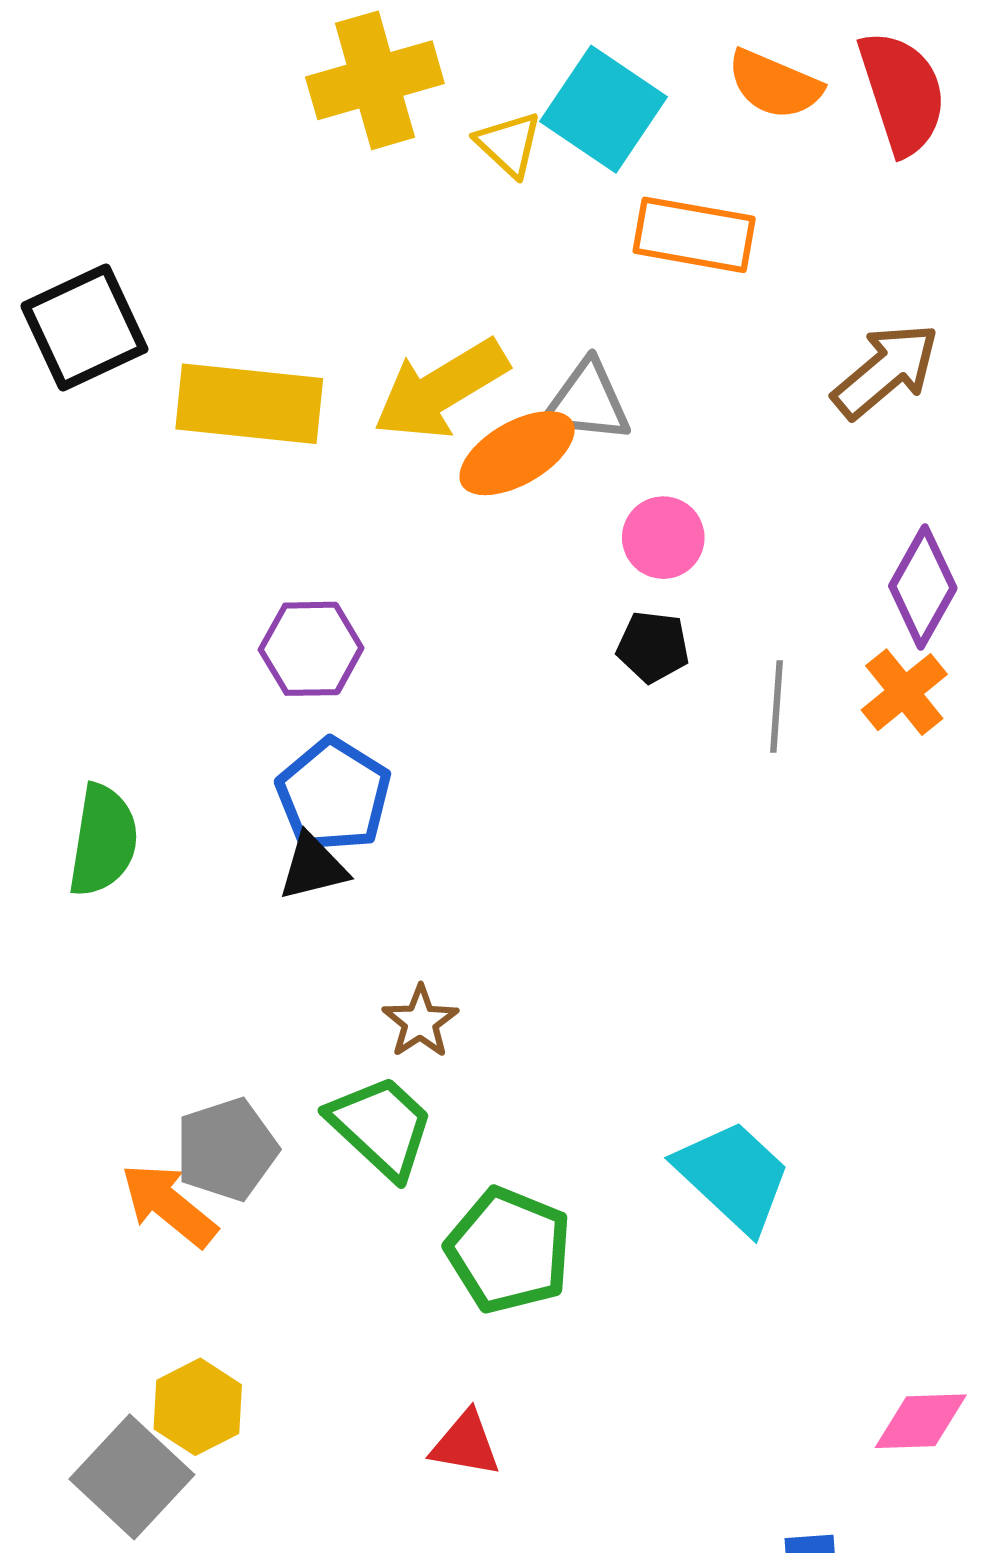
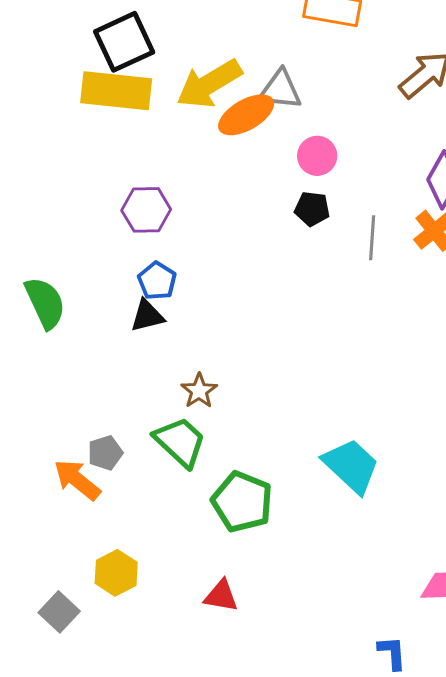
black square: (84, 328) -> (124, 42), moved
blue pentagon: (334, 795) -> (157, 281), size x0.7
green semicircle: (103, 840) -> (45, 303), turned -34
gray pentagon: (227, 1149) -> (105, 453), size x0.7
yellow hexagon: (198, 1407) -> (116, 573), moved
gray square: (132, 1477) -> (59, 612), size x0.7

